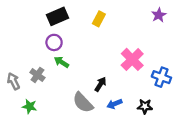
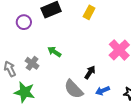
purple circle: (54, 42) -> (24, 22), moved
green star: (30, 106) -> (24, 92), size x1.5

